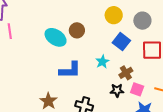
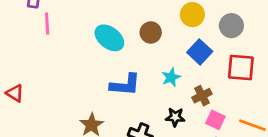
brown circle: (77, 30) -> (151, 32), moved
black star: (117, 90) -> (175, 117), moved

